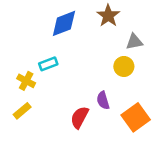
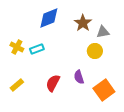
brown star: (108, 16) -> (83, 23), moved
yellow cross: (26, 81) -> (17, 47), moved
red semicircle: (80, 117) -> (53, 83), moved

